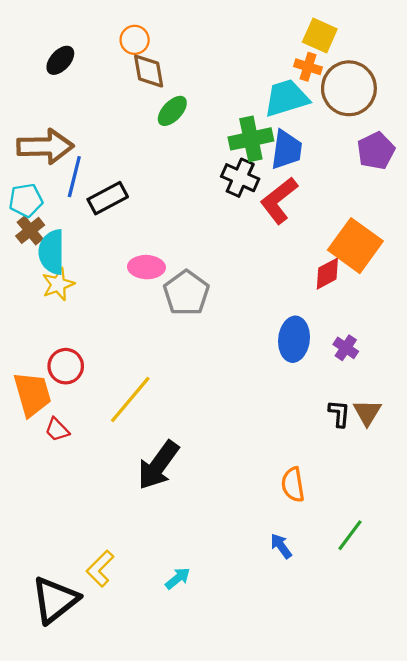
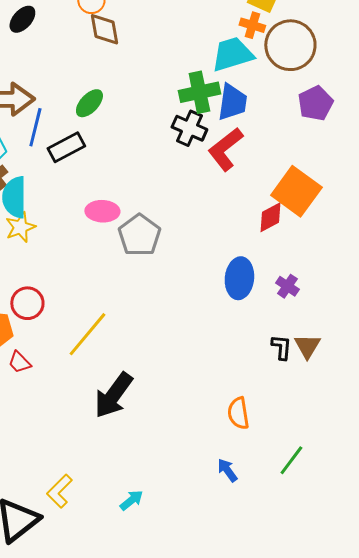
green ellipse: (172, 111) -> (89, 103), moved

